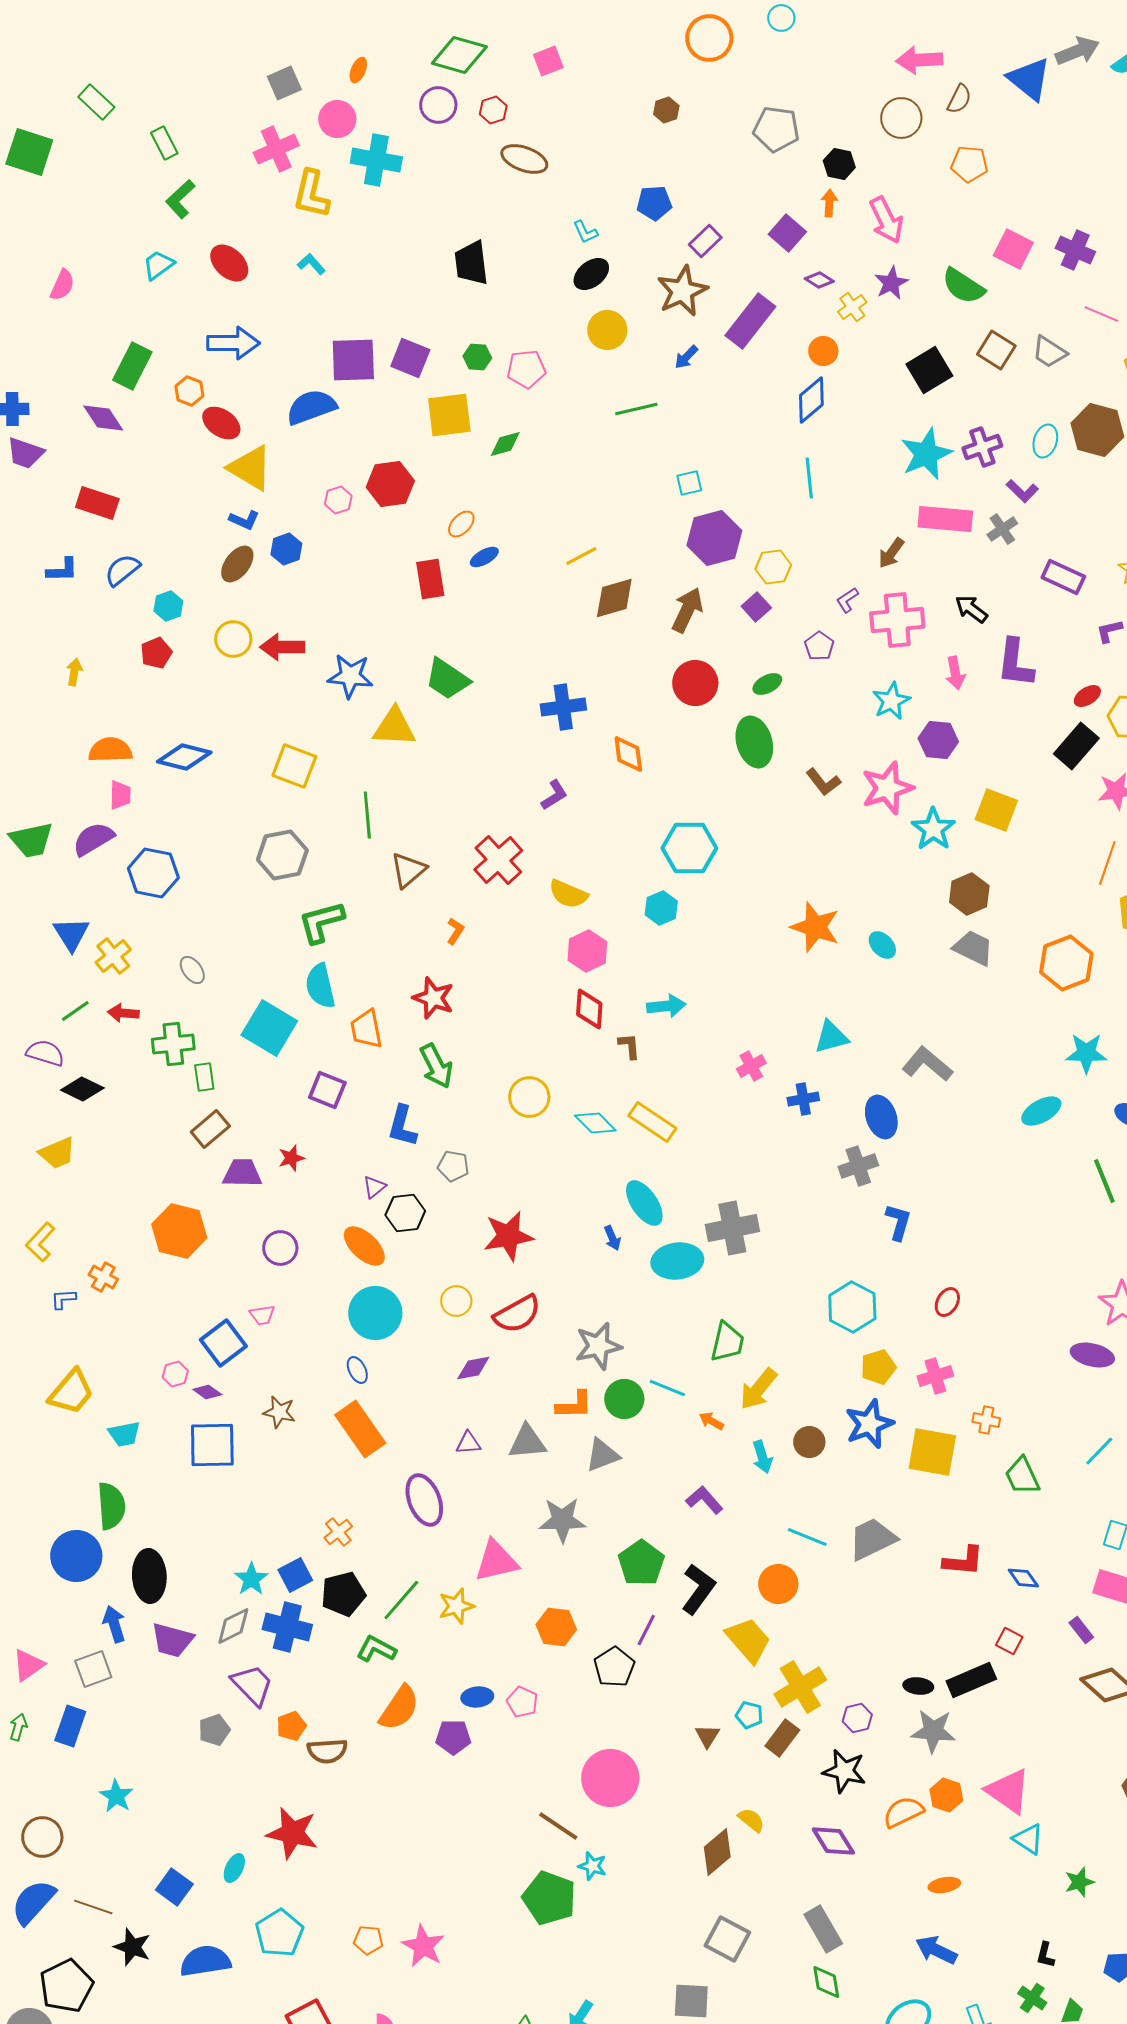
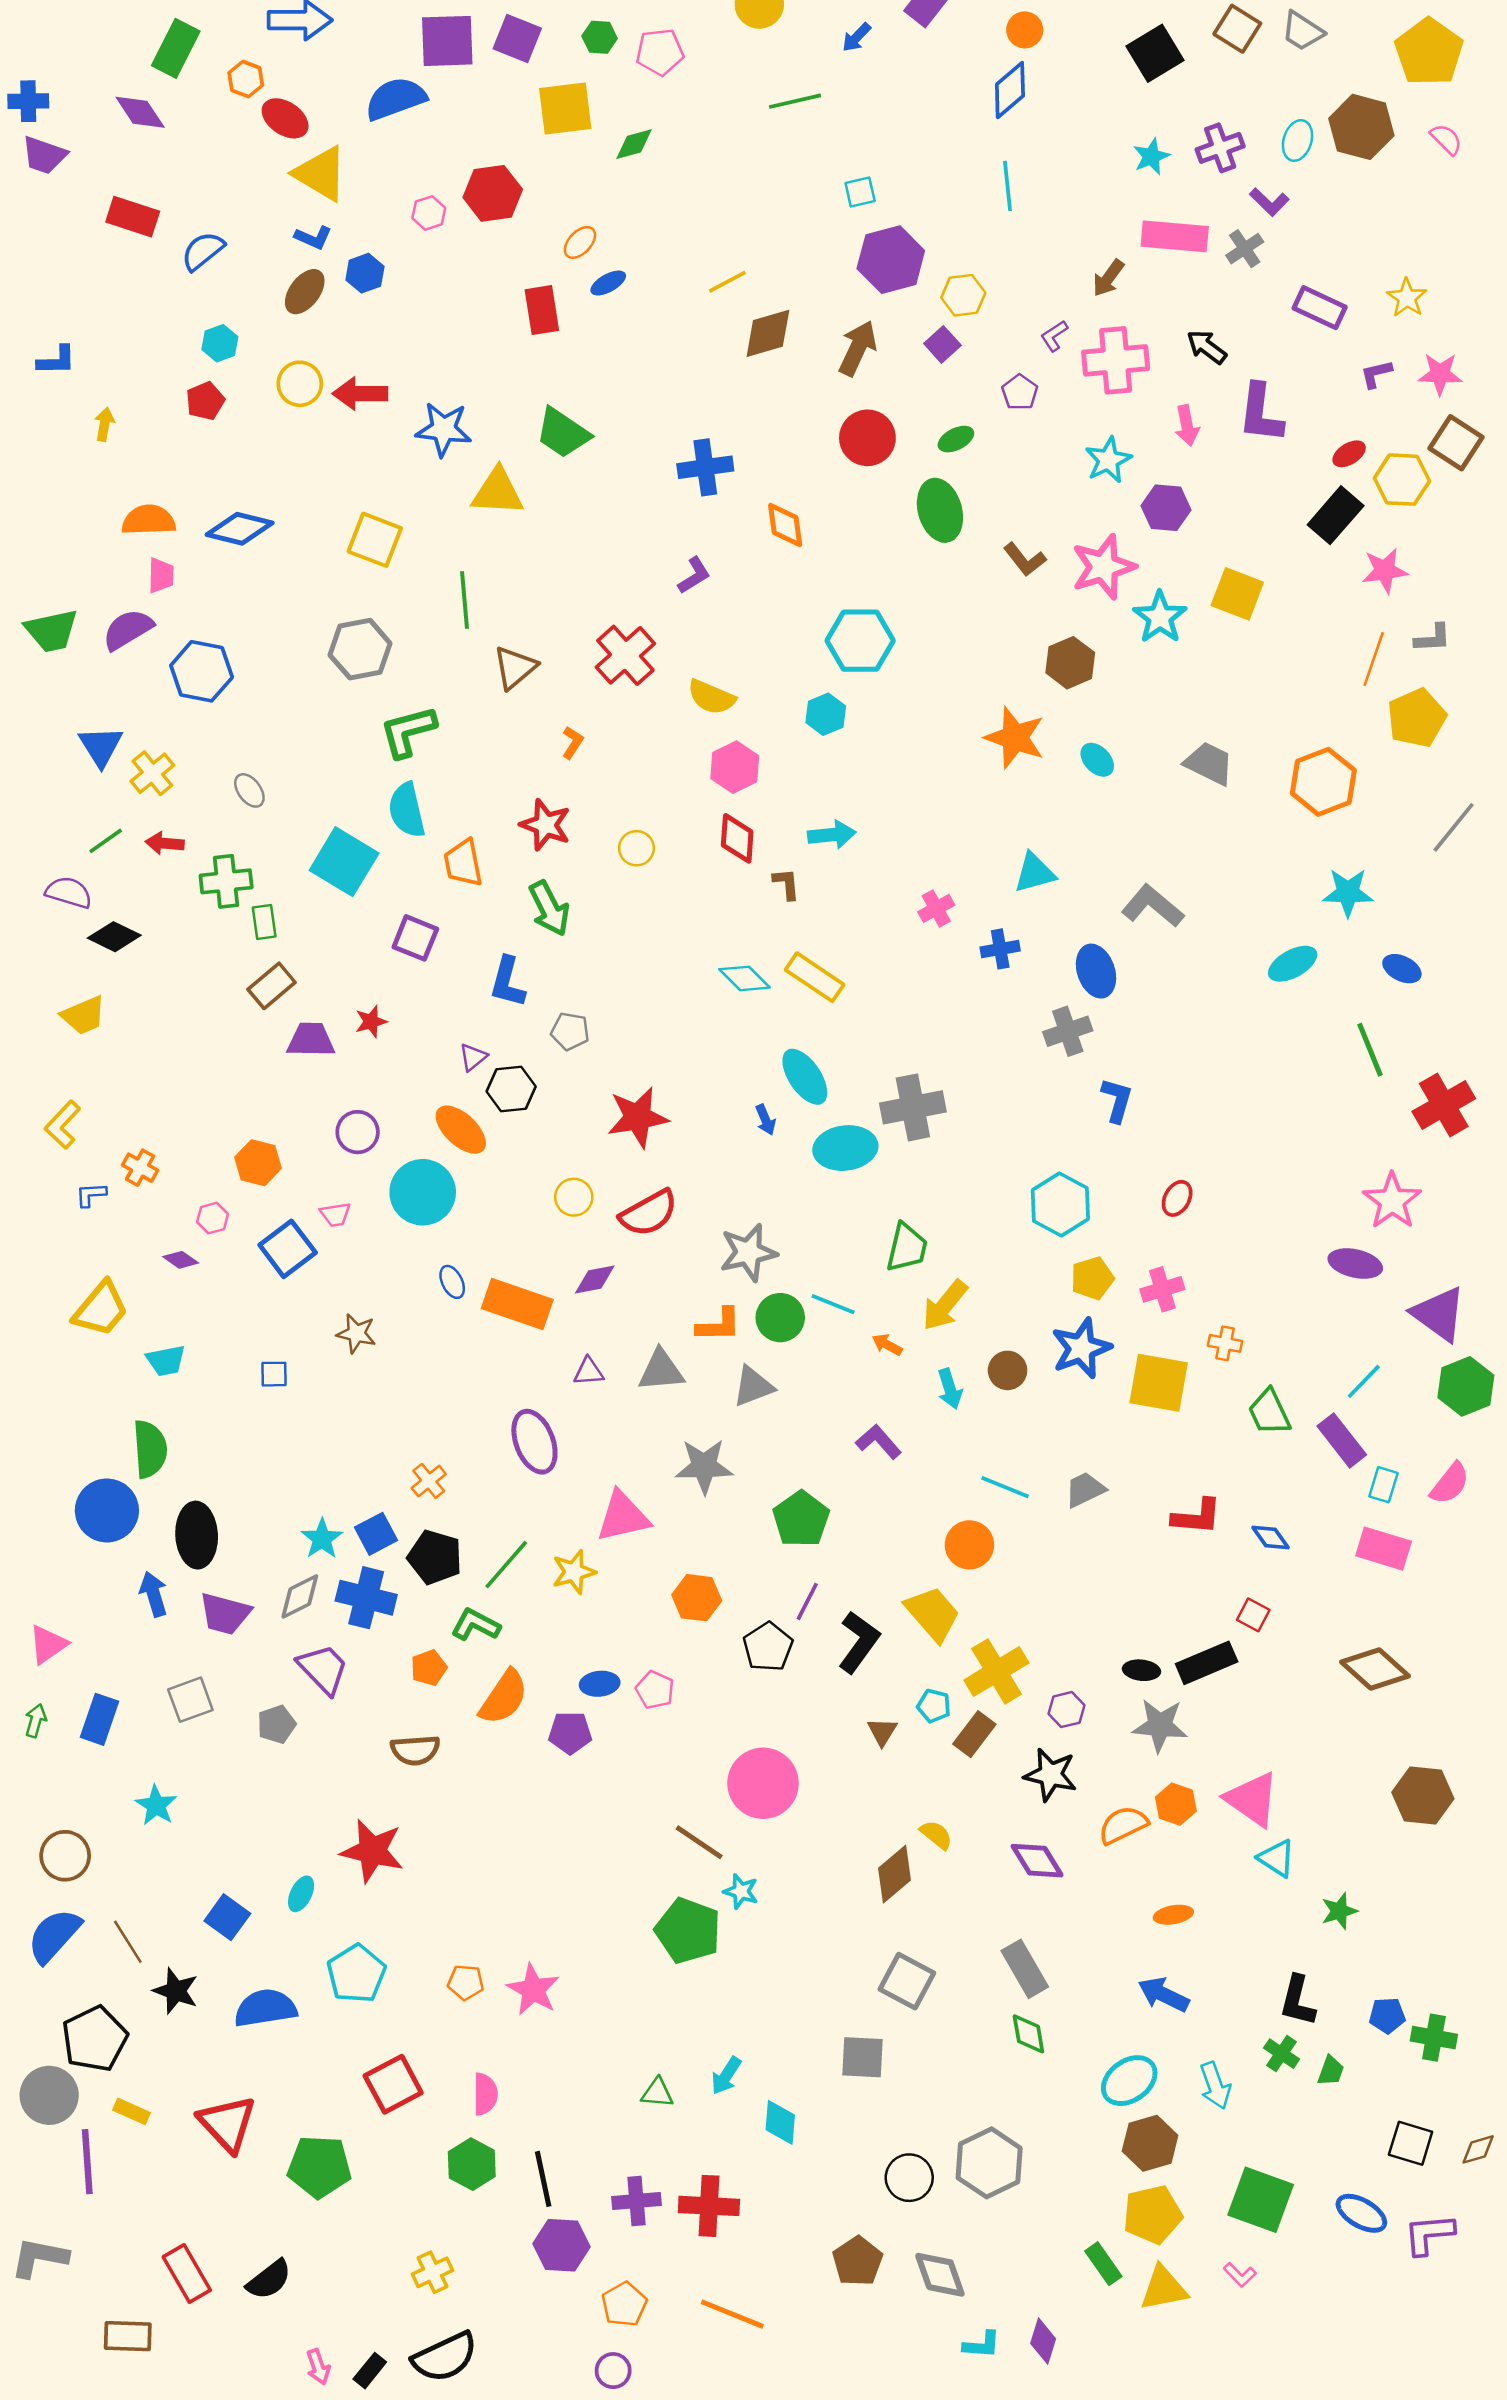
cyan star: (926, 454) -> (1151, 156), size x0.6
blue L-shape: (62, 570) -> (57, 360), moved
blue semicircle: (122, 570) -> (203, 251), moved
brown hexagon: (969, 894) -> (1070, 663), moved
yellow circle: (529, 1097) -> (636, 848), moved, size x0.7
orange hexagon: (179, 1231) -> (258, 1163), moved, size x0.7
cyan circle: (375, 1313) -> (423, 1192), moved
pink hexagon: (175, 1374) -> (213, 1218), moved
purple diamond: (207, 1392) -> (181, 1260), moved
orange rectangle: (360, 1429) -> (517, 1304), moved, turned -36
blue square: (212, 1445) -> (274, 1374), size x0.5
gray trapezoid: (872, 1539) -> (1085, 1490), size x0.7
black L-shape: (698, 1589) -> (859, 1642), moved
black pentagon: (343, 1594) -> (435, 1557), turned 30
purple rectangle: (1081, 1630) -> (1342, 1440), moved, size x1.6
gray square: (93, 1669) -> (190, 1700), moved
orange pentagon: (291, 1726) -> (429, 1668), moved
brown line: (93, 1907) -> (128, 1942), turned 39
black L-shape: (1045, 1955) -> (1298, 2001), size x1.6

